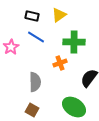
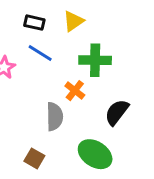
orange cross: (60, 63) -> (75, 91), turned -32
gray semicircle: (35, 82) -> (55, 117), moved

